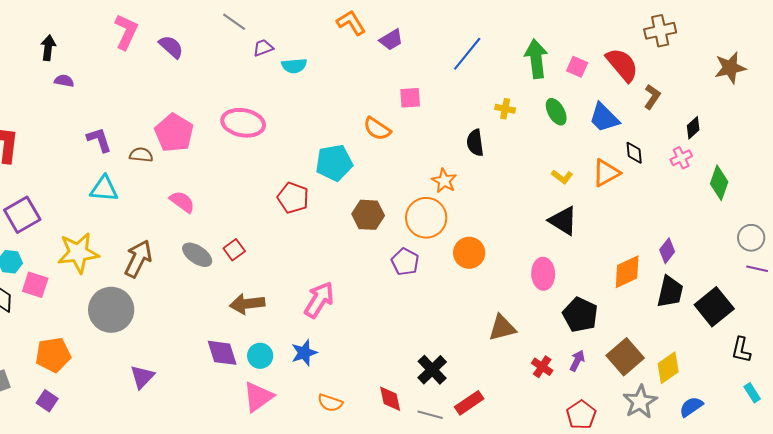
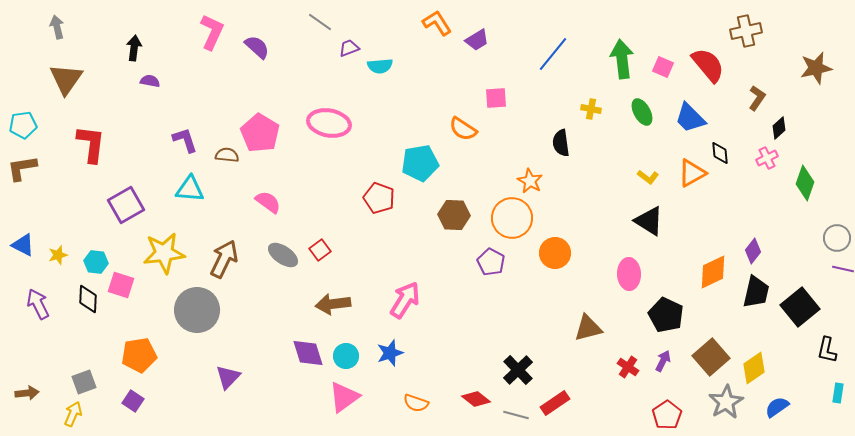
brown L-shape: (652, 97) -> (757, 98), moved
purple square: (22, 215) -> (126, 205), moved
cyan rectangle: (752, 393) -> (838, 393), turned 42
red diamond: (390, 399) -> (476, 399), turned -40

